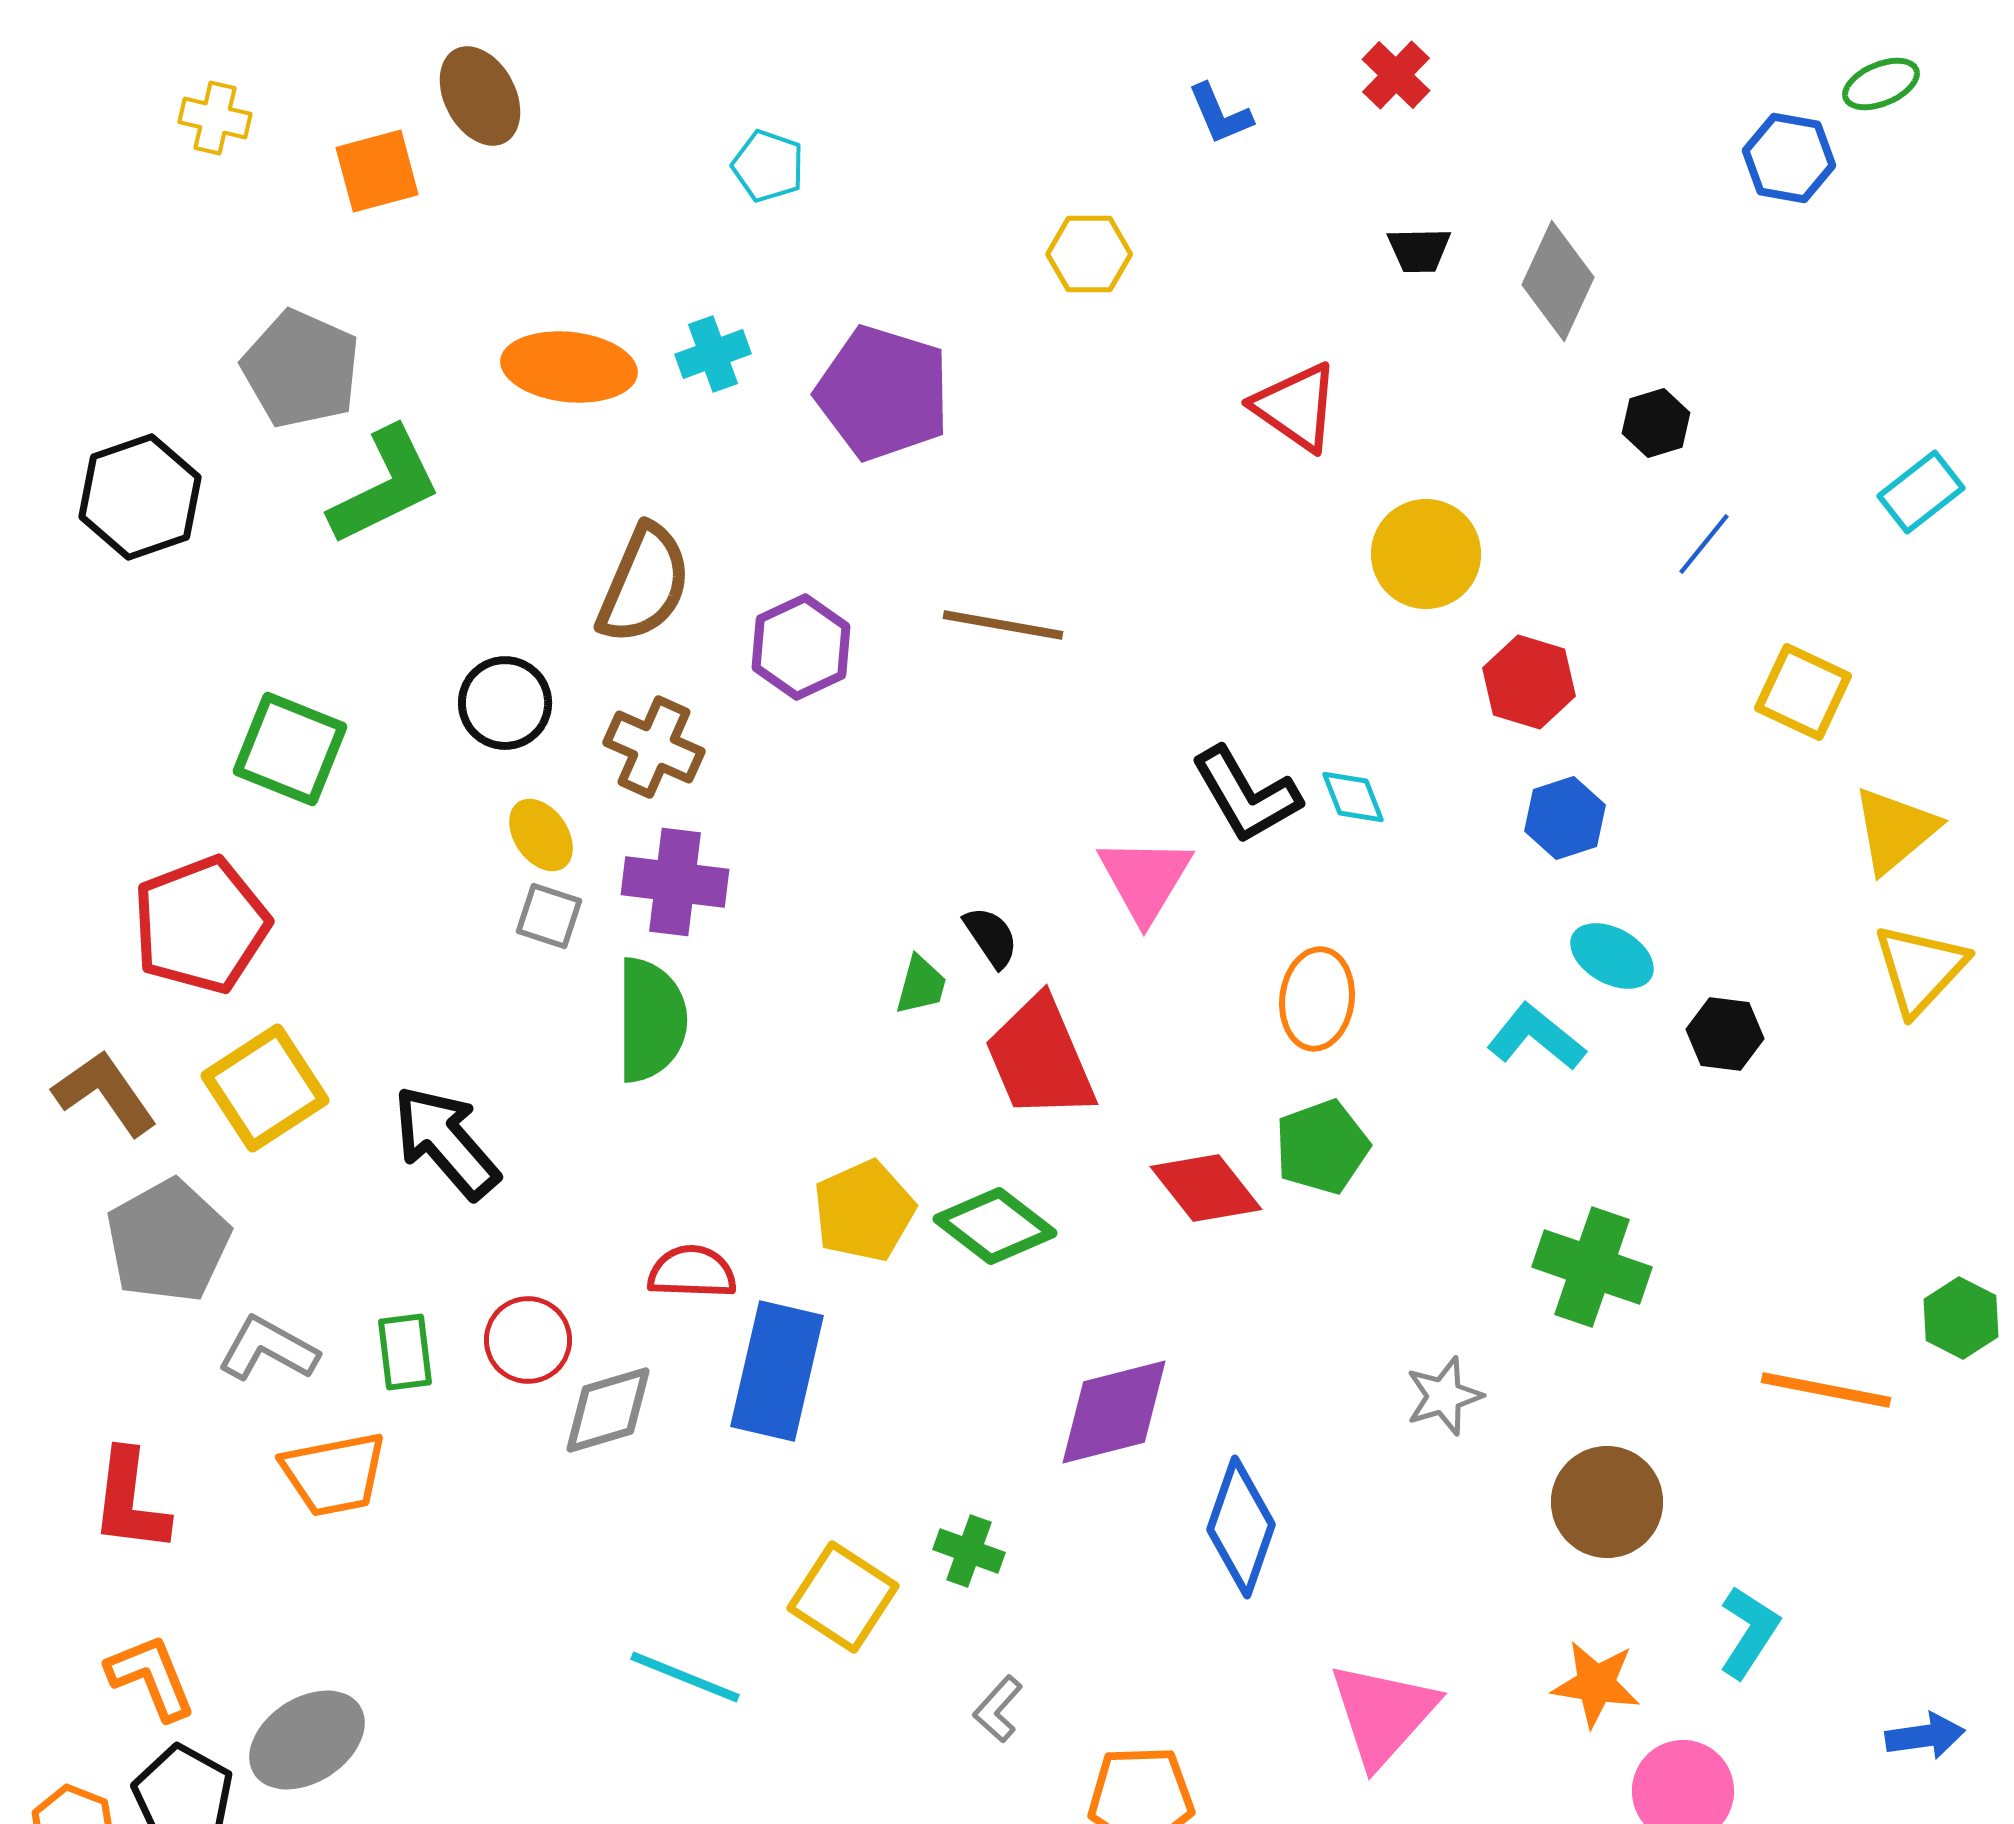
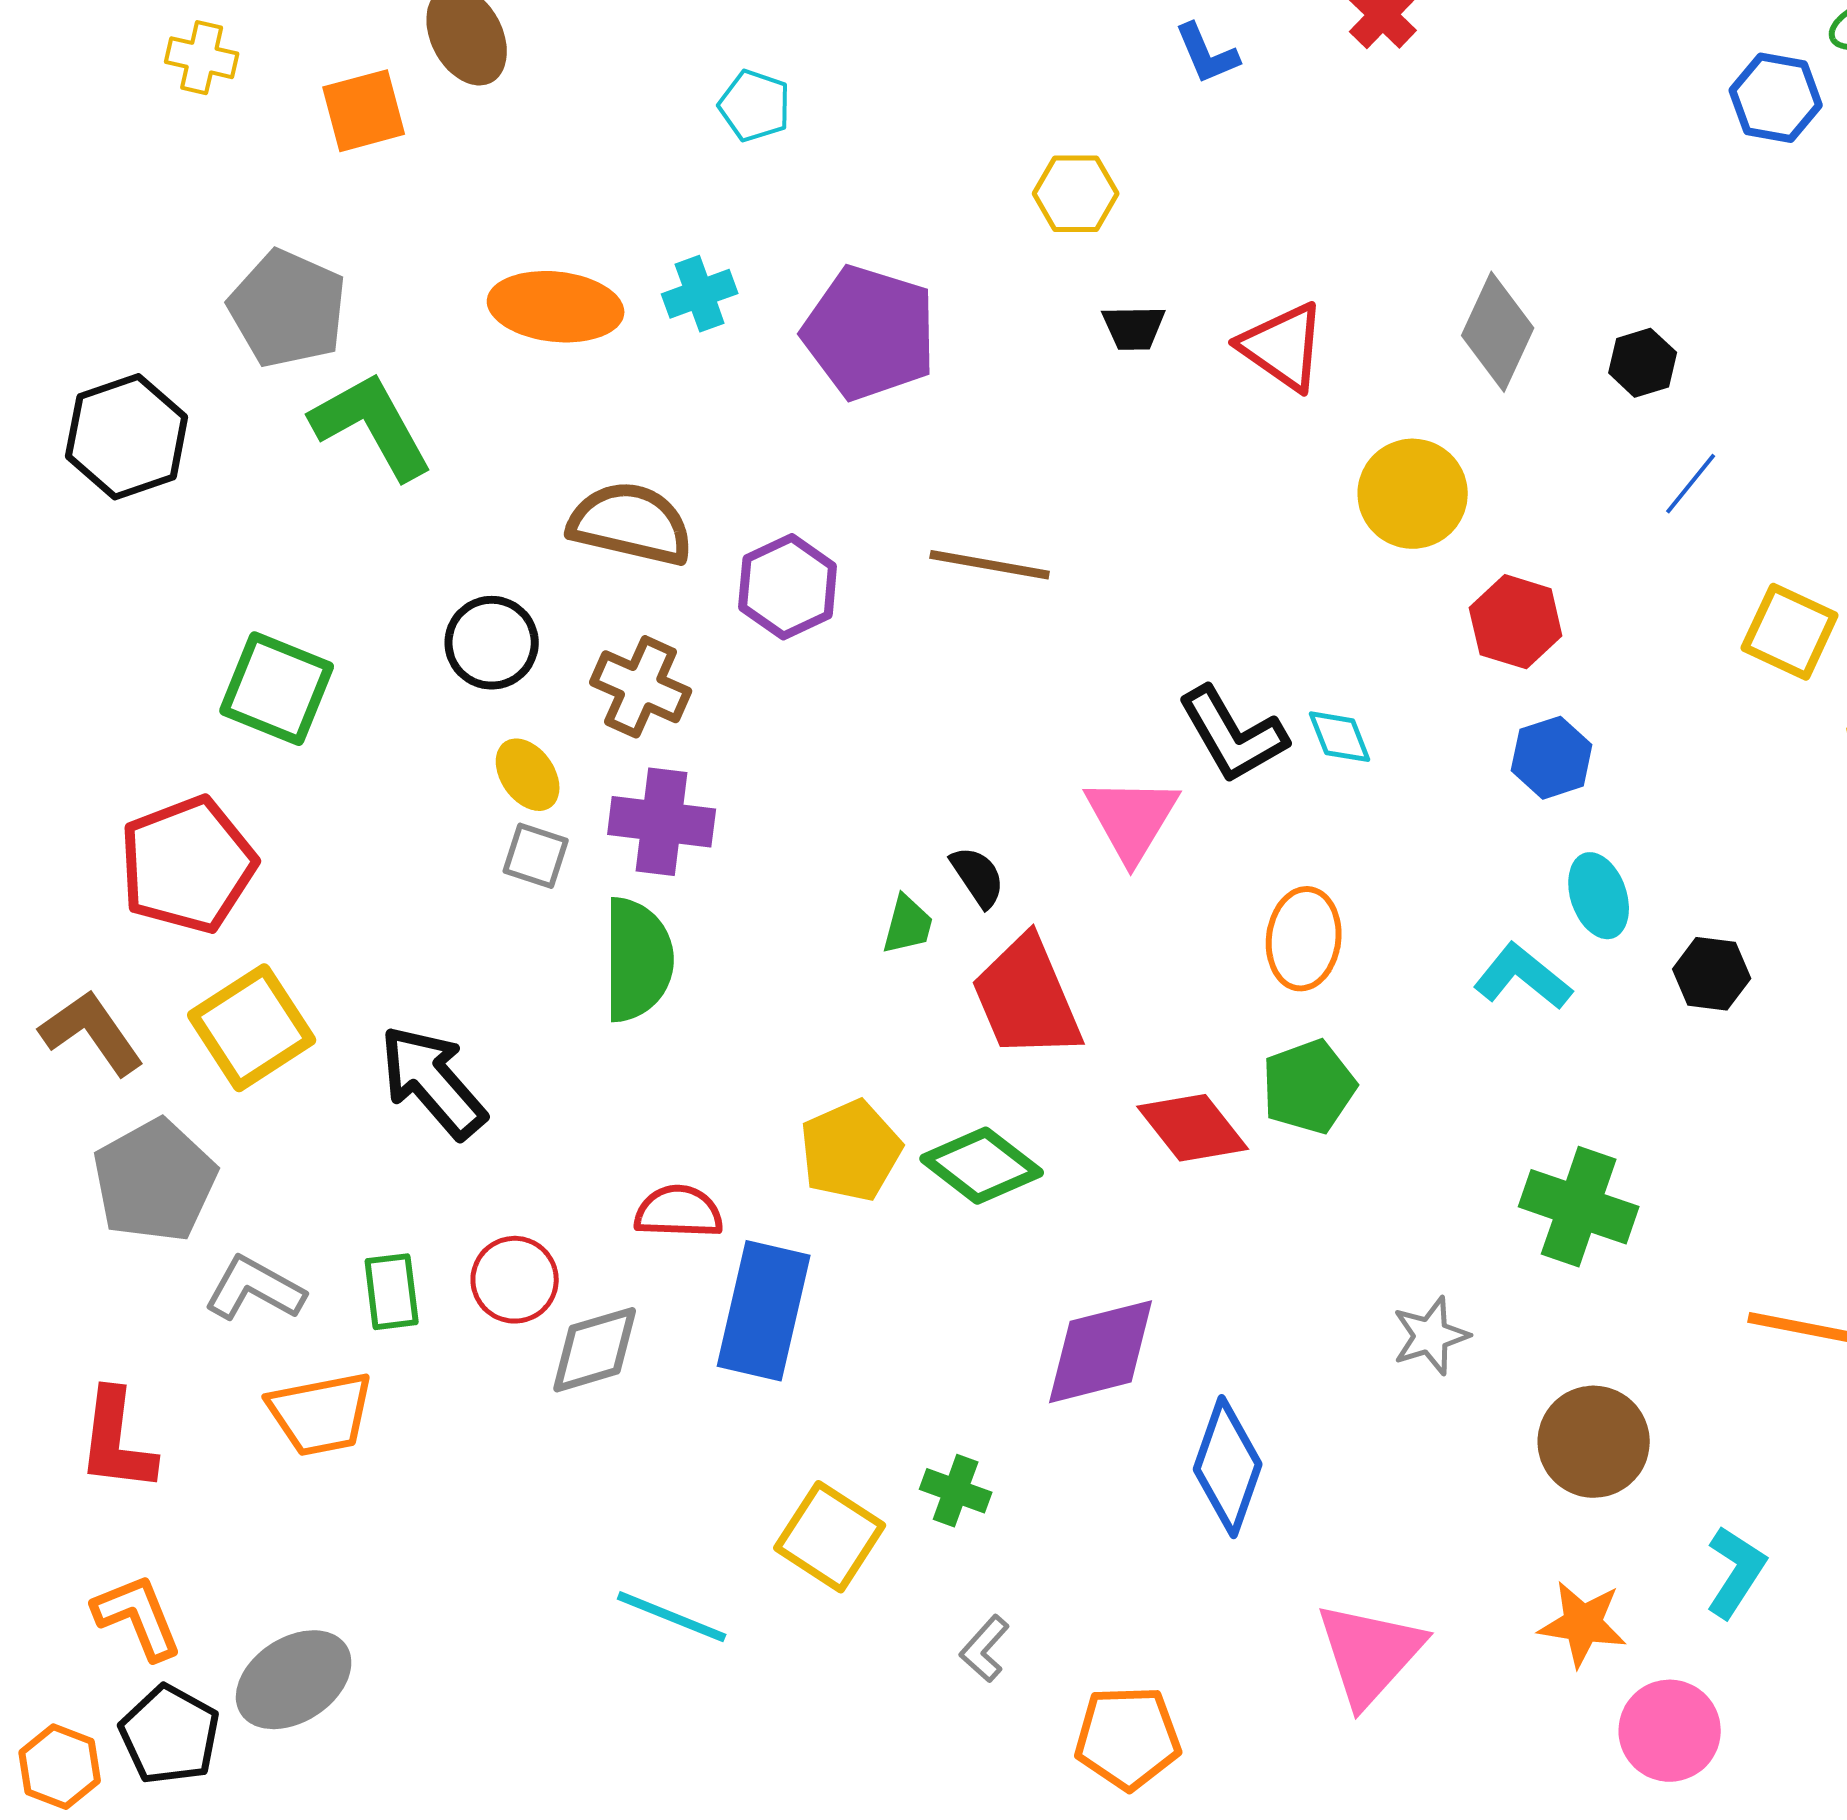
black trapezoid: (1419, 250) -> (1134, 328), moved
gray diamond: (1558, 281) -> (1498, 332), moved
green L-shape: (385, 486) -> (372, 426), turned -93
brown semicircle: (644, 584) -> (631, 524), turned -100
cyan ellipse: (1612, 956) -> (1599, 896), turned 42

